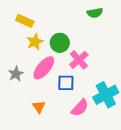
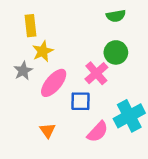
yellow rectangle: (25, 21) -> (30, 26), turned 60
green circle: (60, 43) -> (116, 52), moved
gray star: (16, 74) -> (23, 71), moved

